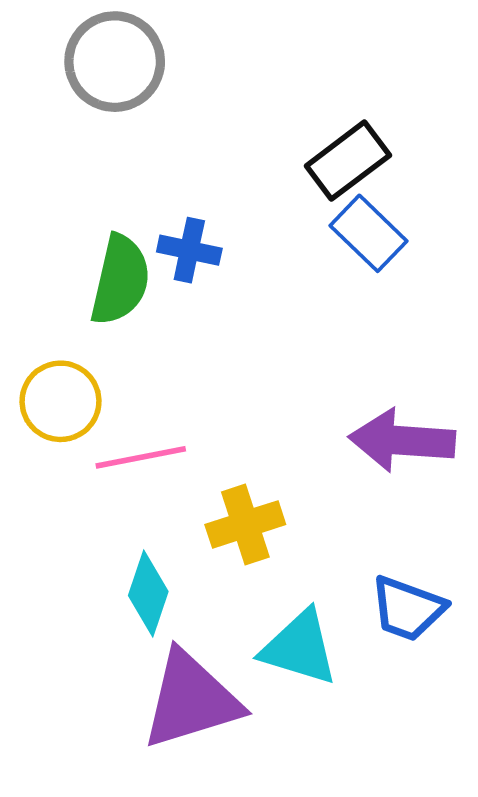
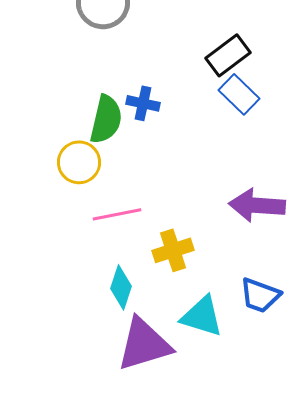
yellow circle: (61, 401) -> (79, 162), moved

